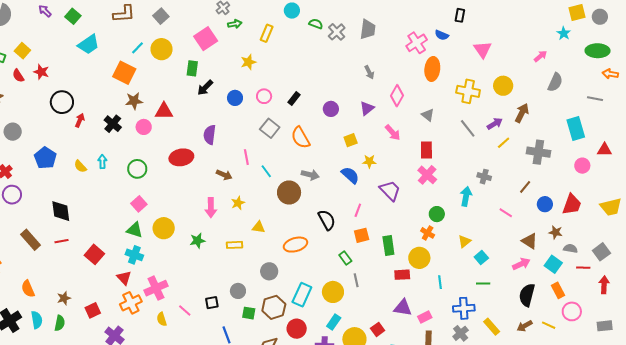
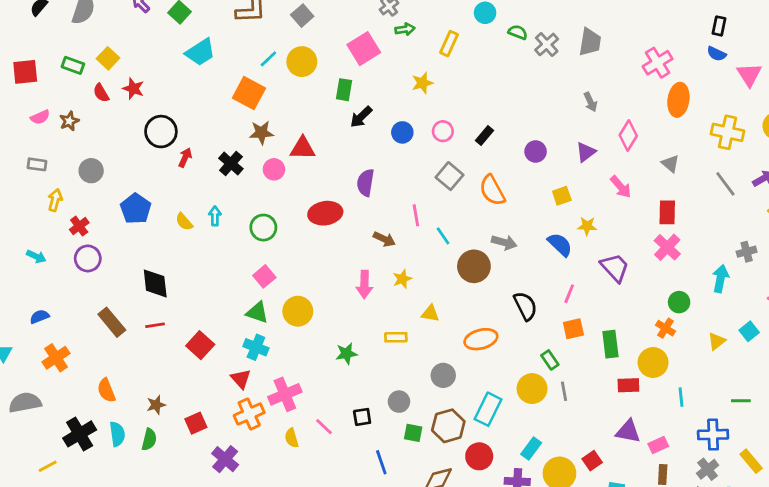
blue semicircle: (442, 35) -> (717, 54), moved
gray cross: (484, 177) -> (747, 252), turned -32
green star: (198, 241) -> (346, 354), moved
cyan square: (481, 258) -> (749, 331), moved
yellow circle: (333, 292) -> (532, 389), moved

